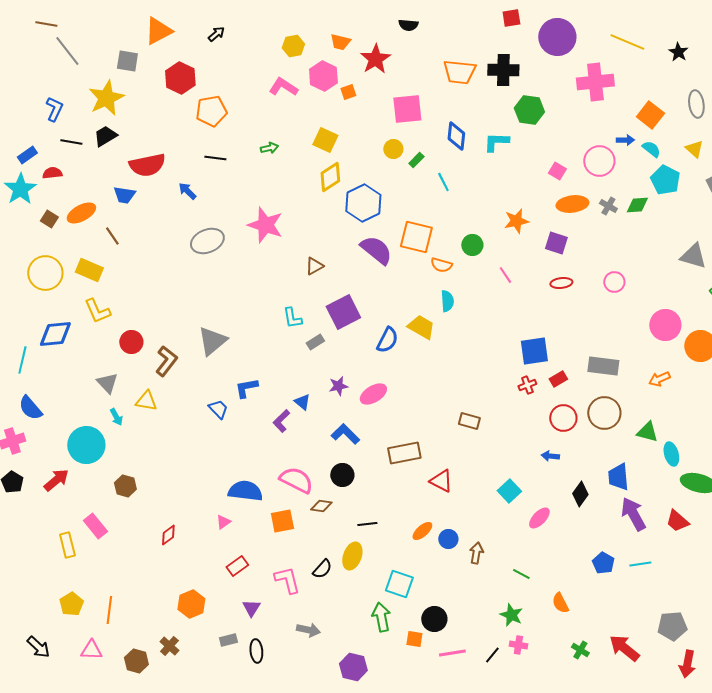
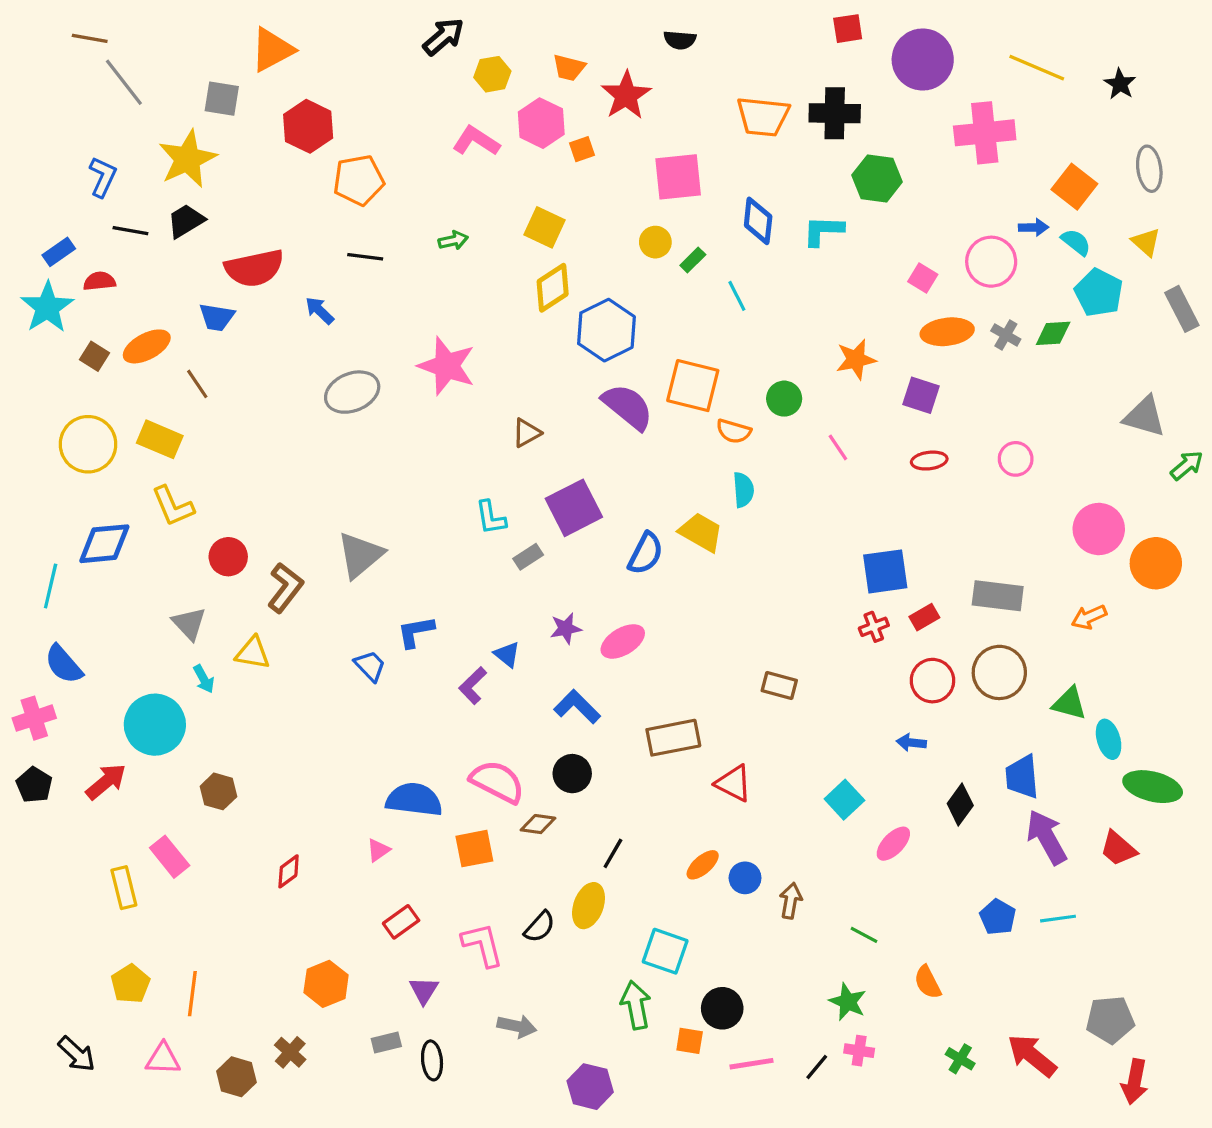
black arrow: (216, 34) -> (443, 37), moved, size x1.5
black line: (367, 524) -> (613, 853), turned -54

